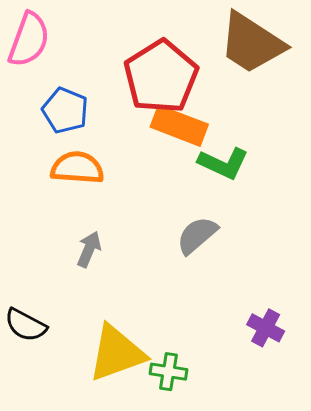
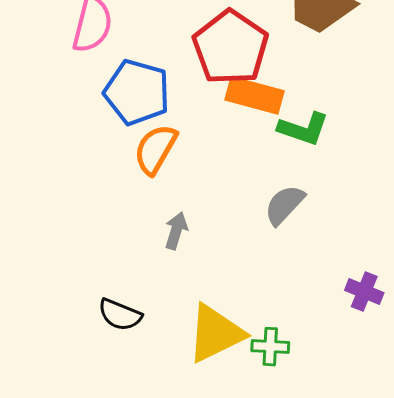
blue pentagon: (65, 110) -> (137, 92), size x1.4
orange semicircle: (77, 168) -> (155, 149), turned -58

